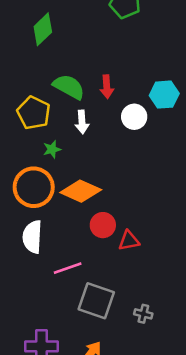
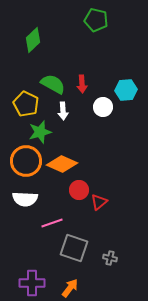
green star: (52, 149) -> (40, 132), size x1.6
white semicircle: (32, 237) -> (25, 199), turned -90
red triangle: (129, 241) -> (99, 202), turned -30

